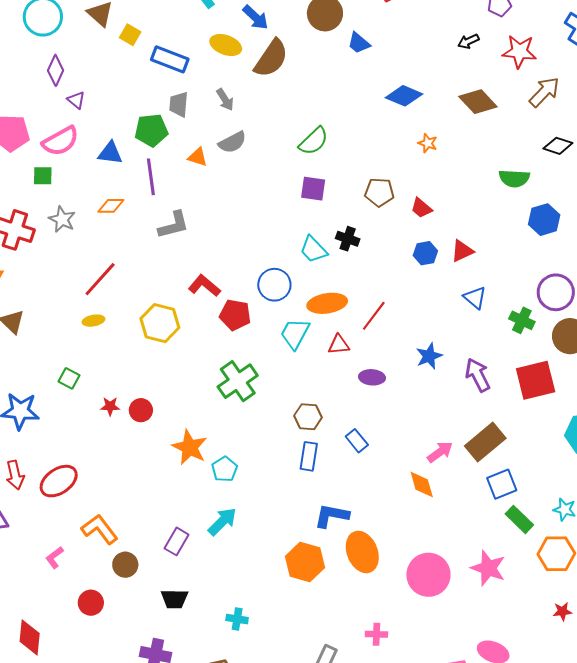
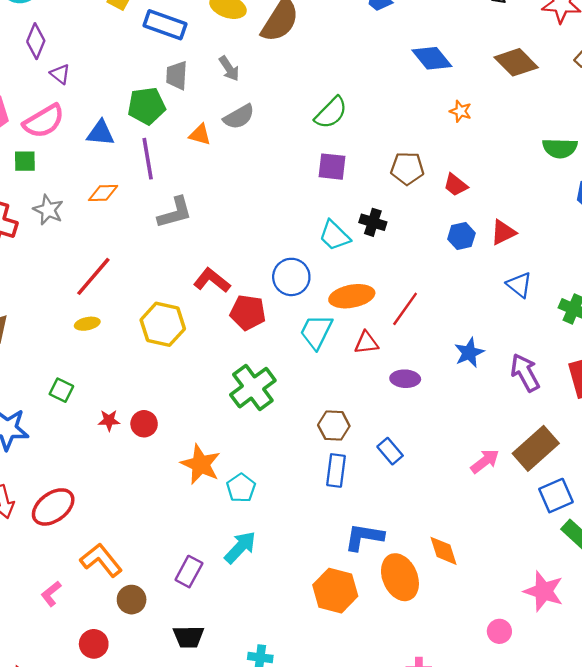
blue diamond: (404, 96) -> (432, 58), turned 30
orange diamond: (422, 485) -> (443, 551), moved
pink circle: (428, 575) -> (499, 631), moved, size x0.5

